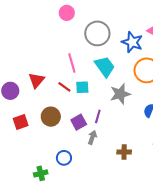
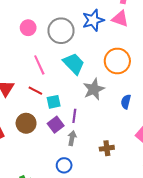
pink circle: (67, 13) -> (28, 28), moved
blue star: (132, 42) -> (93, 20), moved, turned -30
cyan square: (82, 87) -> (54, 102), moved
blue circle: (64, 158) -> (64, 165), moved

